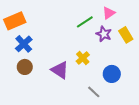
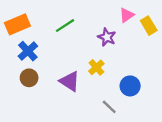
green line: (85, 22) -> (65, 26), moved
purple star: (104, 34) -> (107, 37), moved
yellow rectangle: (126, 35) -> (149, 26), moved

